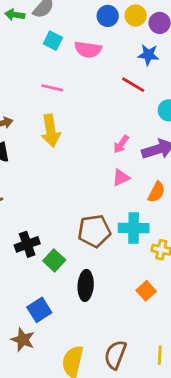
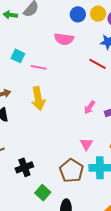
cyan square: (53, 41) -> (18, 56), moved
pink triangle: (121, 178) -> (86, 144), moved, turned -32
brown pentagon: (94, 231) -> (71, 171), turned -30
black cross: (27, 244) -> (24, 167), moved

